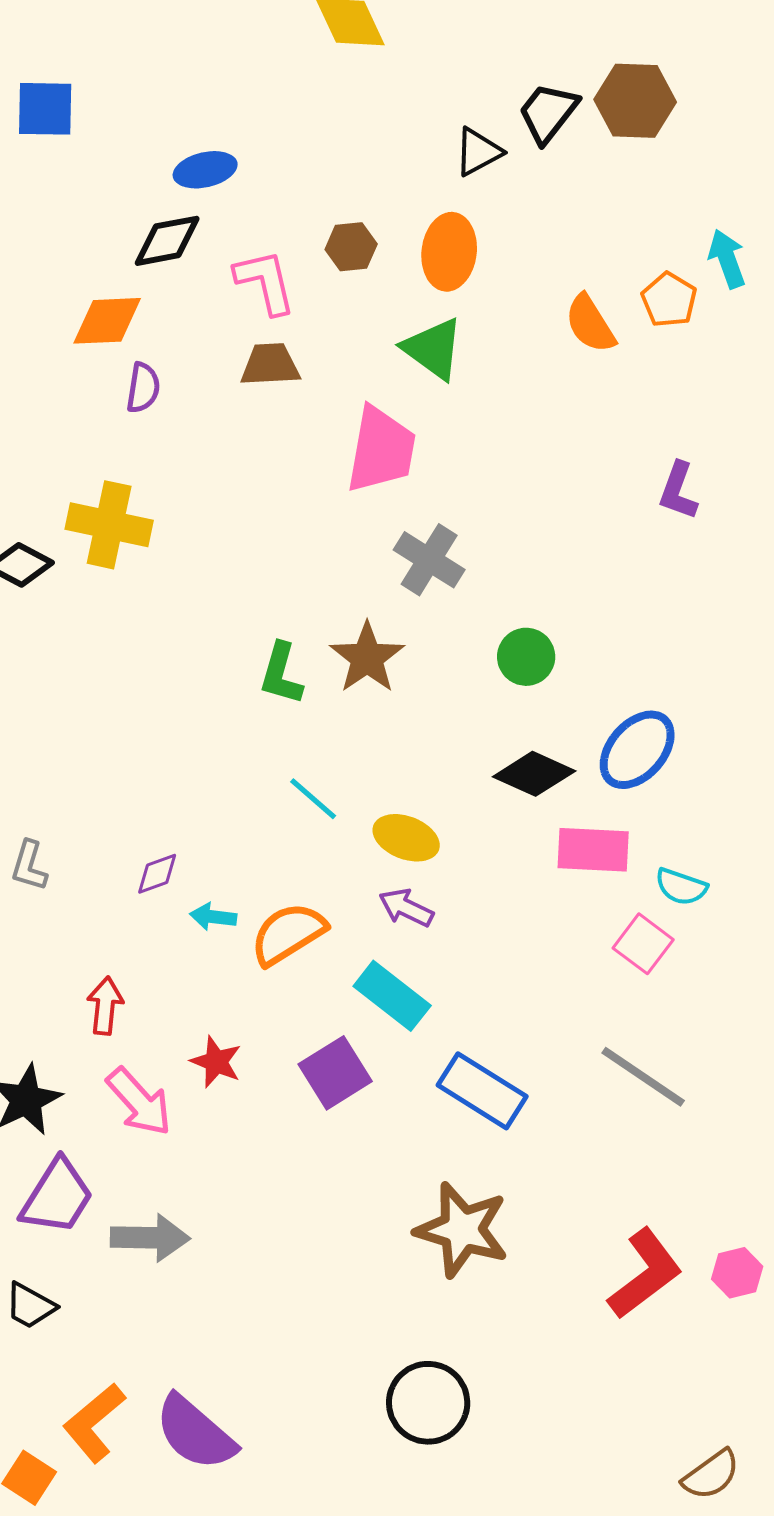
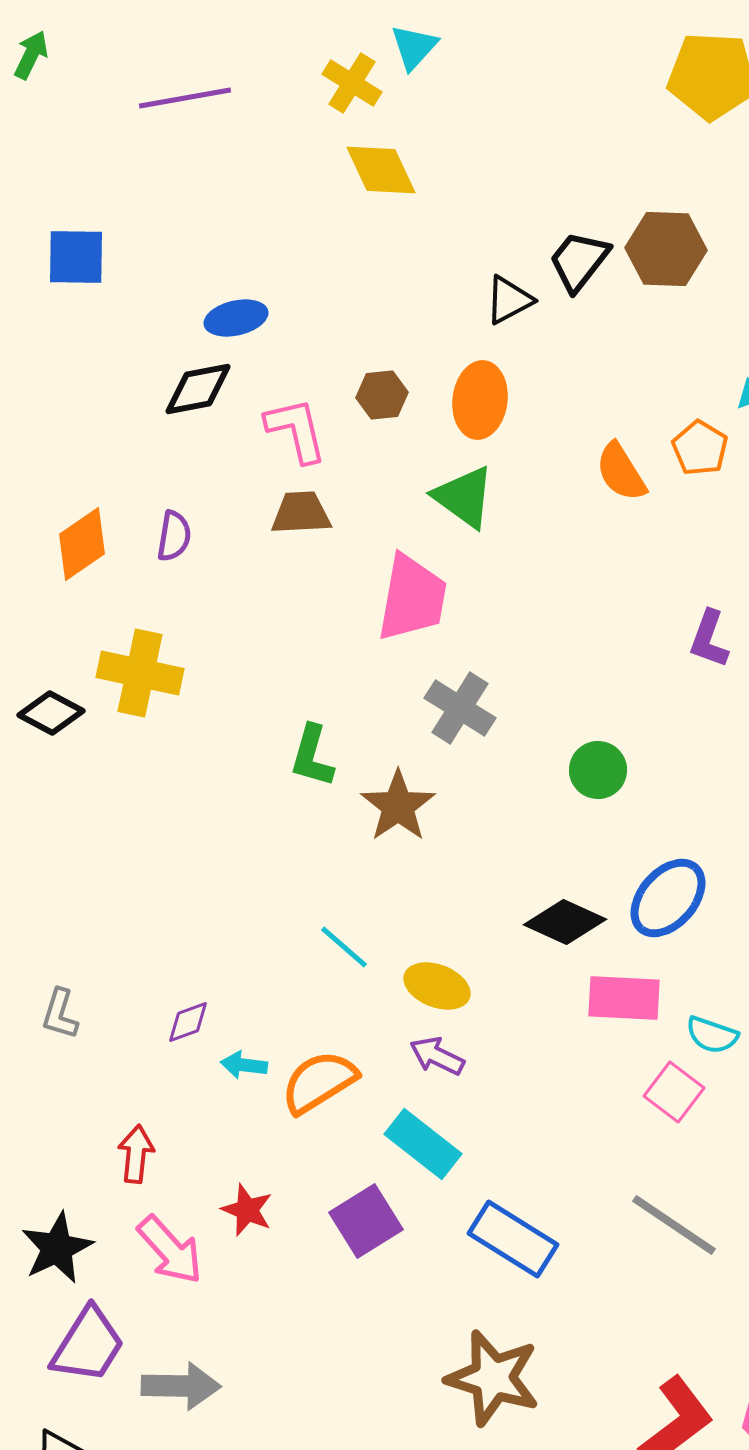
orange diamond: (107, 321) -> (82, 544), moved, turned -32
green circle: (526, 657) -> (598, 770), moved
green L-shape: (281, 674) -> (312, 756), moved

